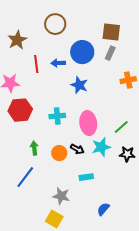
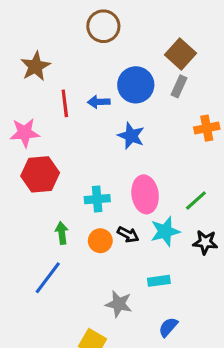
brown circle: (55, 24) -> (103, 26), moved
brown square: (111, 32) -> (181, 54), turned 36
cyan cross: (57, 116) -> (97, 199), moved
cyan rectangle: (86, 177) -> (159, 281), moved
gray star: (61, 196) -> (119, 304), moved

